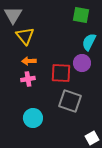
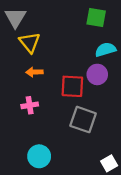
cyan semicircle: (89, 42) -> (106, 50), turned 48
pink cross: (28, 79) -> (30, 105), moved
cyan circle: (33, 118) -> (39, 156), moved

